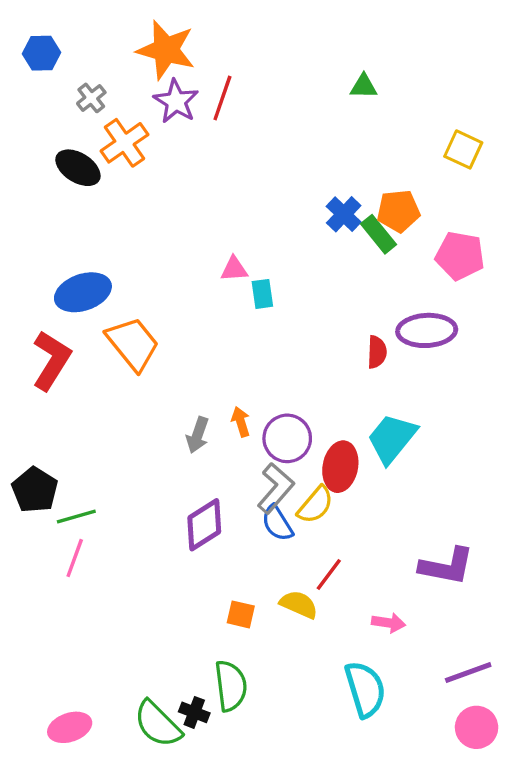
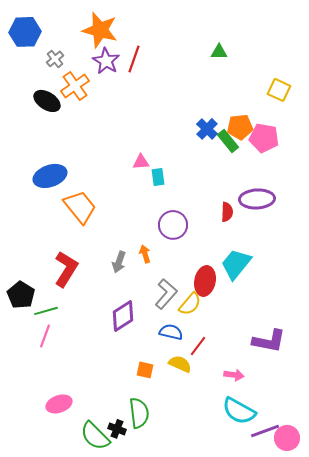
blue hexagon: (41, 53) -> (25, 32), size x1.4
pink pentagon: (460, 256) -> (264, 138), moved
red L-shape: (51, 360) -> (66, 269), moved
purple circle: (287, 438) -> (173, 225), moved
blue semicircle: (277, 523) -> (171, 332), moved, turned 135
purple line: (468, 673) -> (265, 431), moved
cyan semicircle: (365, 689) -> (239, 411), moved, turned 136
pink ellipse: (70, 727) -> (59, 404), moved

